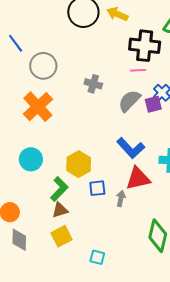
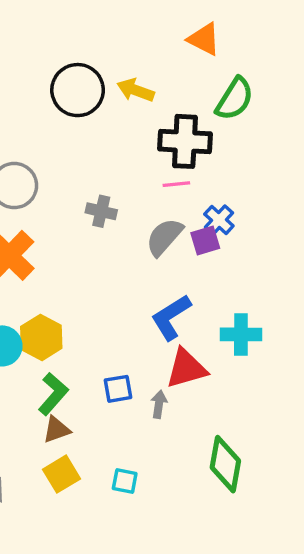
blue L-shape: (131, 148) -> (171, 317), turned 104
yellow hexagon: (79, 164) -> (41, 337), moved
cyan square: (97, 257) -> (125, 481), moved

